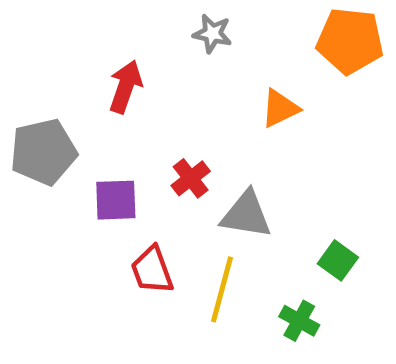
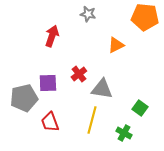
gray pentagon: (43, 152) -> (24, 98), moved
red trapezoid: (152, 270) -> (50, 122), moved

